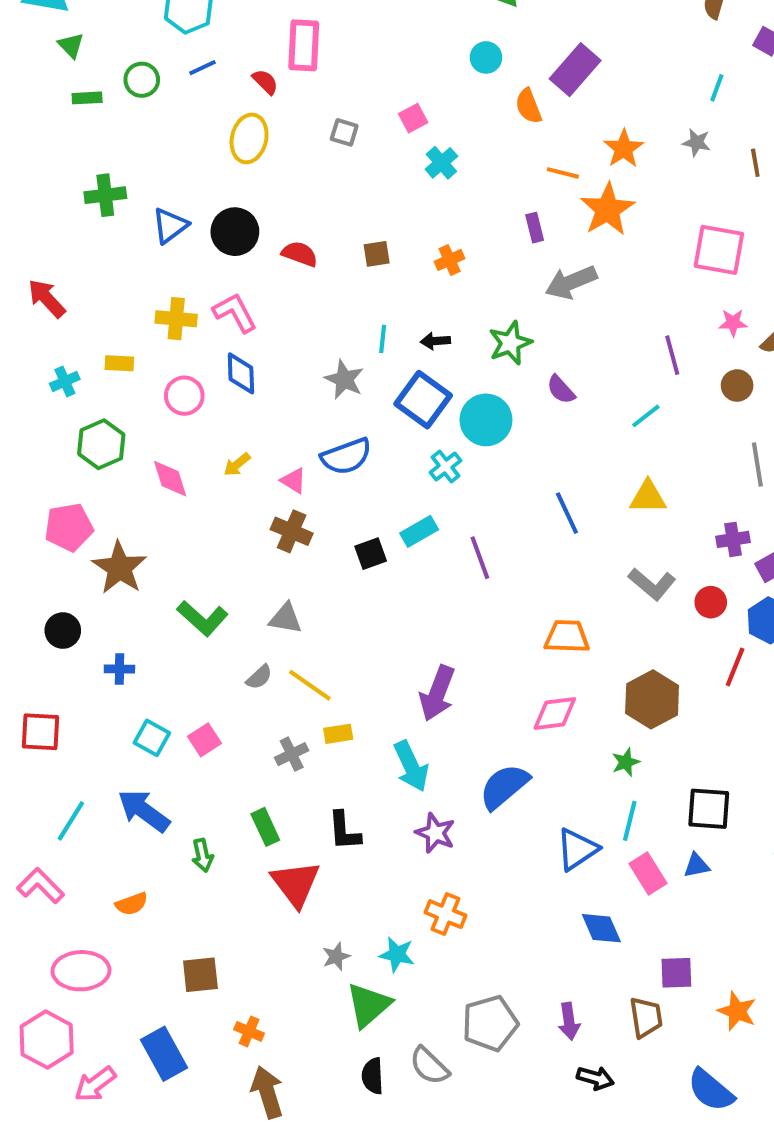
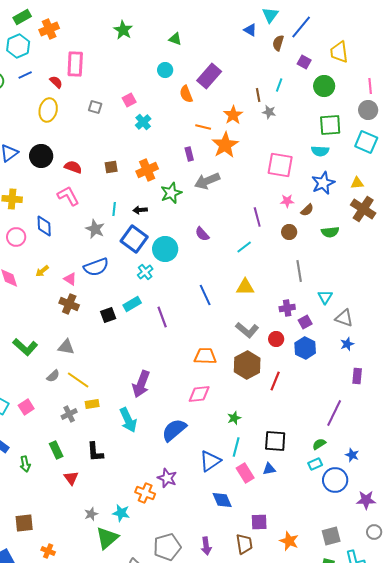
brown line: (755, 163) -> (258, 95), moved
orange cross: (450, 260) -> (147, 170), size x1.5
pink L-shape: (235, 313) -> (68, 196), moved
green star: (510, 343) -> (171, 193), moved
red line: (735, 667) -> (275, 381), moved
brown hexagon: (652, 699) -> (247, 365), moved
purple star: (435, 833) -> (167, 478), moved
red triangle: (296, 884) -> (71, 478), size x0.6

